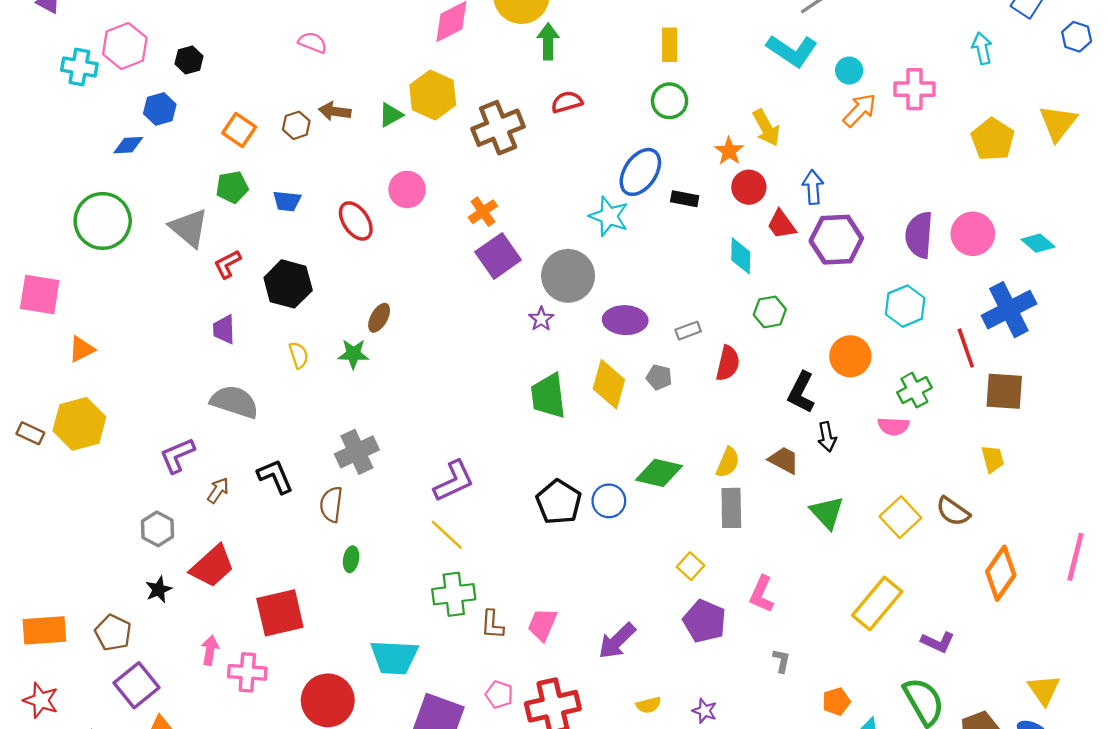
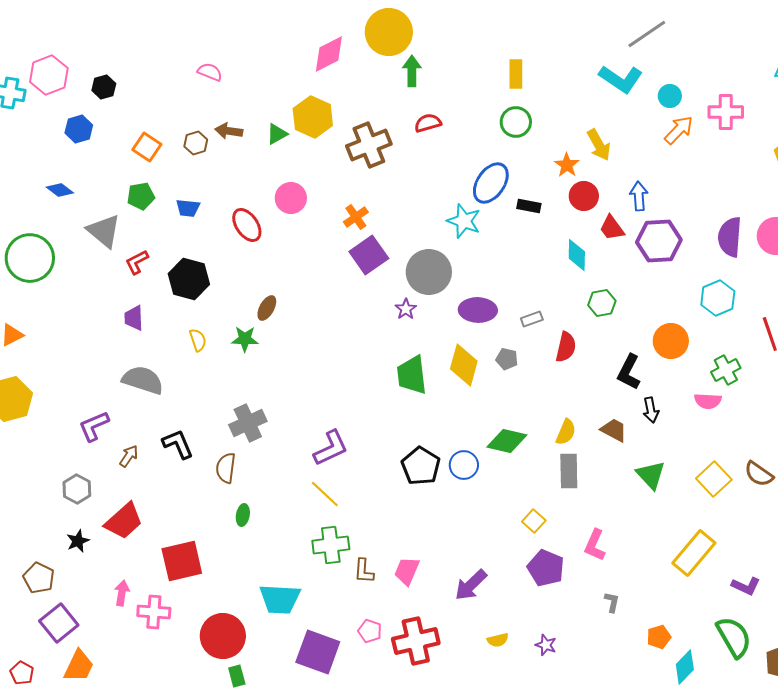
blue diamond: (128, 145) -> (60, 190), moved, turned 40
green circle: (103, 221) -> (30, 258), moved

